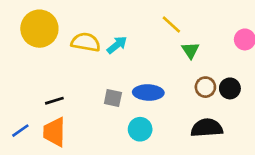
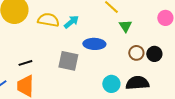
blue ellipse: (148, 93) -> (94, 44), moved
gray square: (113, 98) -> (68, 61), size x1.5
cyan circle: (140, 129) -> (111, 84), moved

